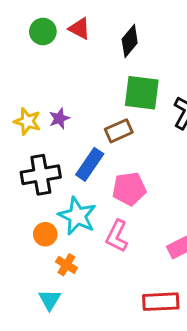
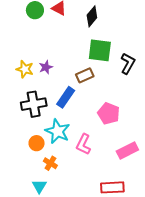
pink pentagon: (129, 189) -> (109, 113), moved, turned 30

